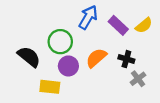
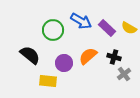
blue arrow: (88, 17) -> (81, 21), turned 90
yellow semicircle: (144, 25) -> (129, 28), turned 70
green circle: (60, 42) -> (53, 30), moved

